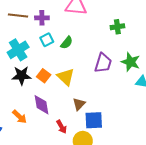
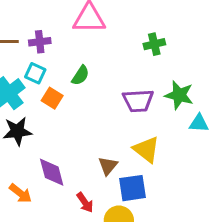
cyan square: (47, 40) -> (35, 73), moved, turned -32
purple trapezoid: (103, 63) -> (138, 101), turned 75
orange square: (44, 76) -> (52, 98), moved
yellow triangle: (66, 77) -> (146, 149), moved

